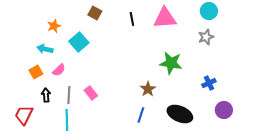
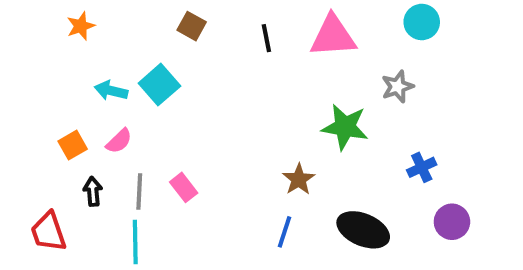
orange star: (54, 26) -> (81, 26), moved
gray star: (206, 37) -> (397, 87), moved
cyan arrow: (45, 49) -> (111, 91), moved
red trapezoid: (24, 115) -> (48, 232), turned -45

